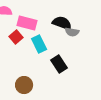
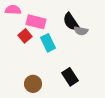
black semicircle: (62, 23) -> (71, 22), turned -144
black rectangle: (59, 64) -> (70, 77), moved

